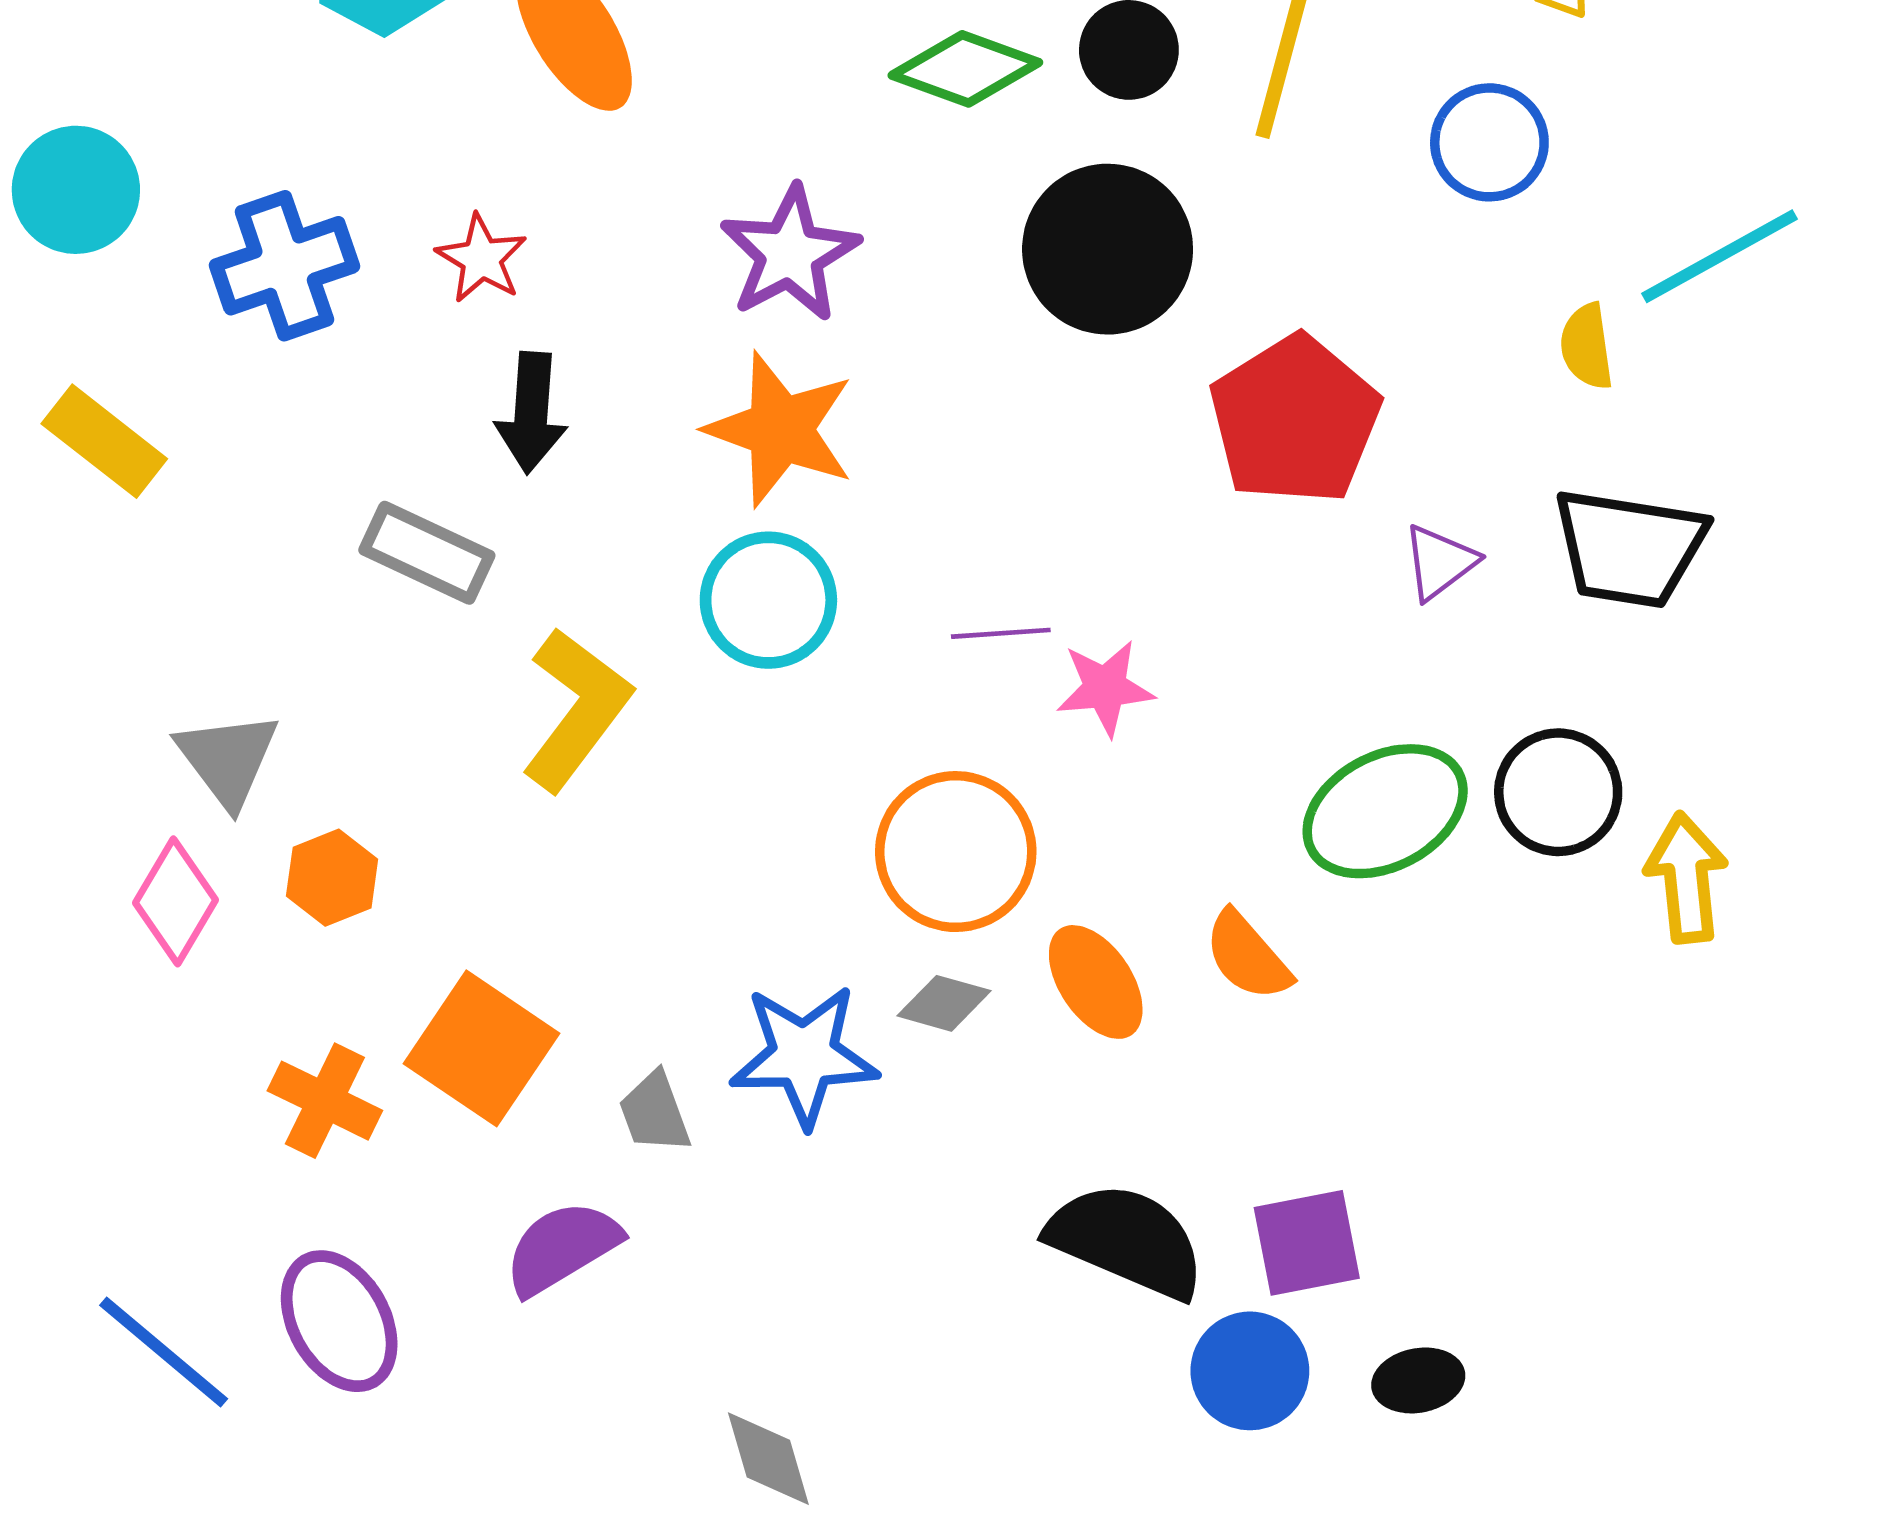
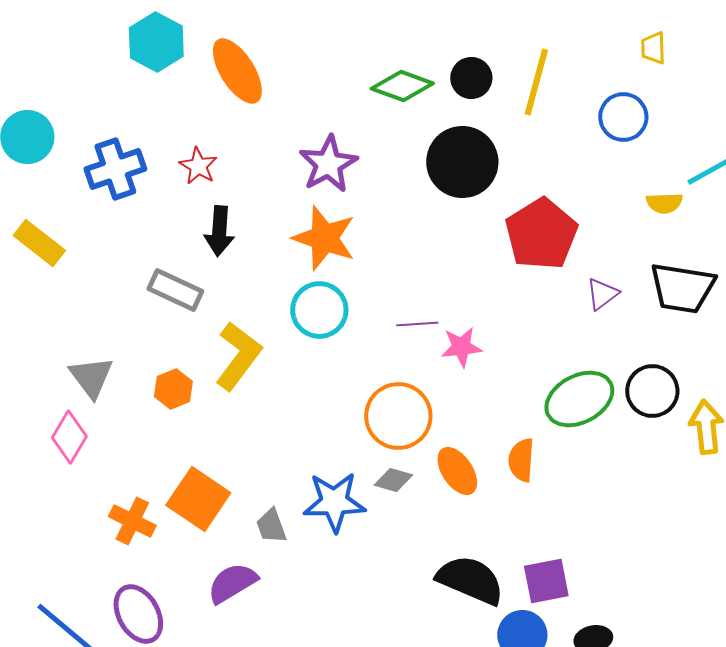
yellow semicircle: (1587, 346) -> (664, 203), turned -84
orange hexagon: (332, 878) -> (173, 389), moved
orange semicircle: (1248, 956) -> (521, 460), turned 45

